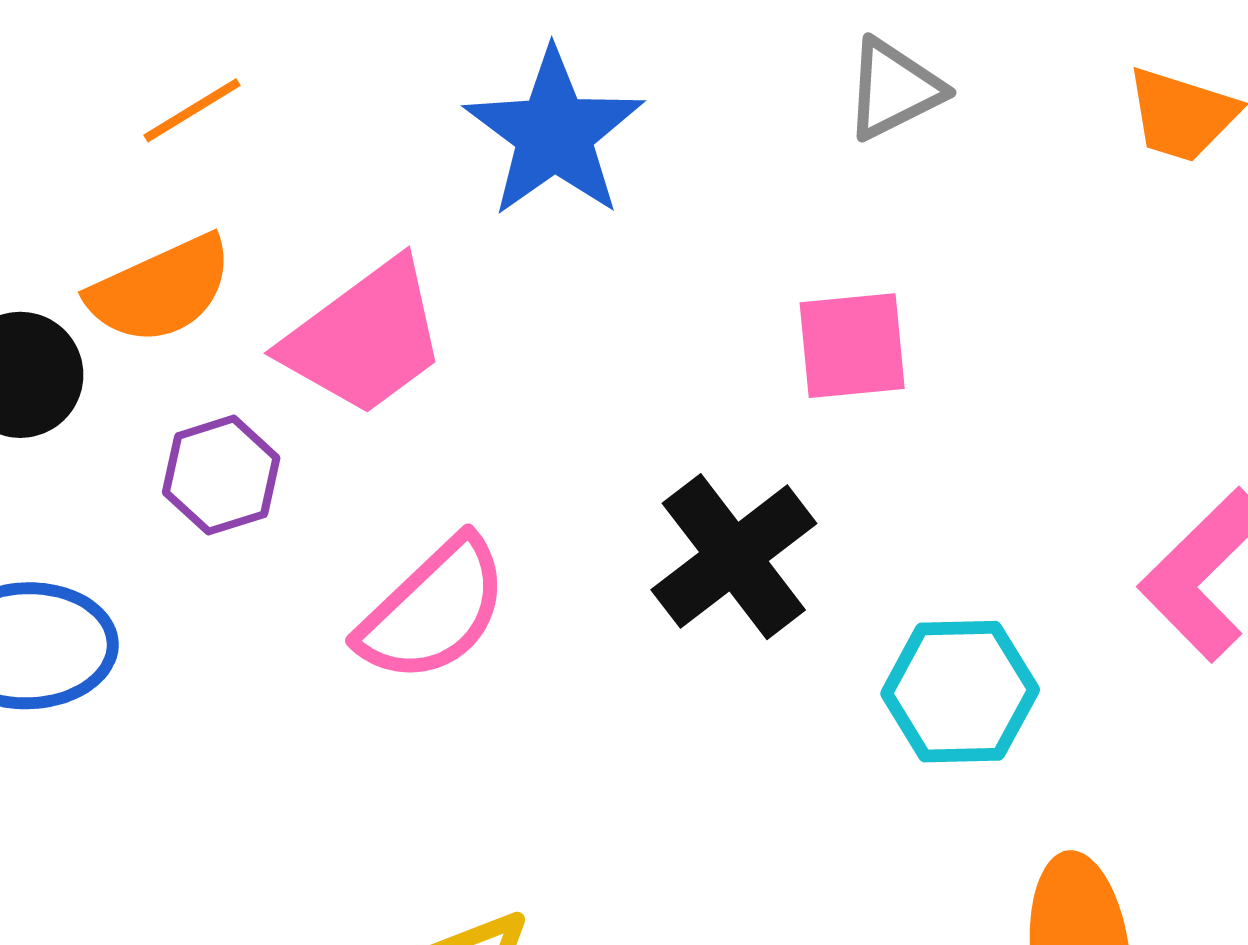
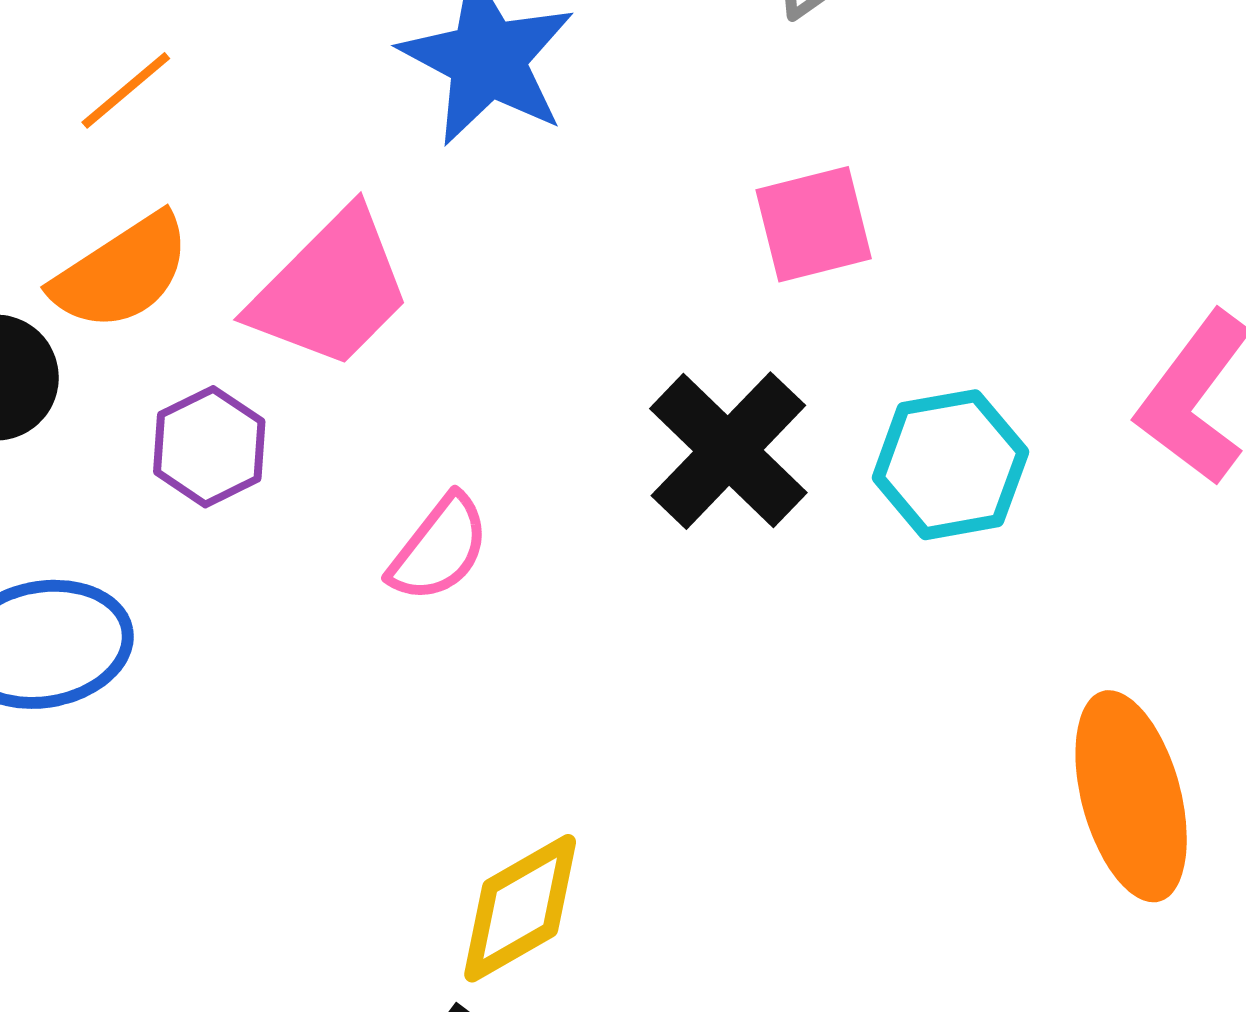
pink semicircle: (433, 610) -> (439, 549), size x0.7
cyan hexagon: (960, 692) -> (950, 465), moved

